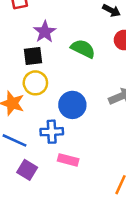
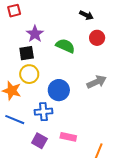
pink rectangle: (68, 160) -> (68, 137), moved
purple square: (27, 170) -> (39, 141), moved

